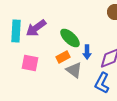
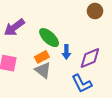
gray triangle: (74, 70) -> (43, 70), moved
blue L-shape: (102, 83) -> (82, 84), turned -55

